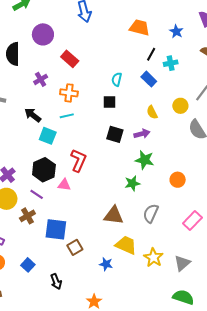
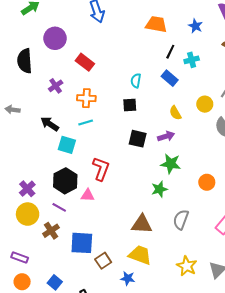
yellow trapezoid: (126, 245) -> (140, 255), moved
blue star: (106, 264) -> (128, 278), moved

